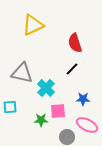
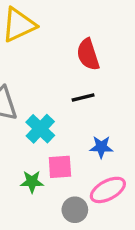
black line: (72, 69) -> (83, 97), turned 32
pink ellipse: (87, 125) -> (108, 190), turned -55

